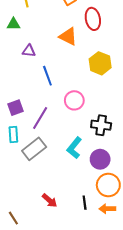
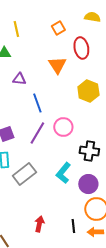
orange triangle: (68, 36) -> (57, 65), turned 30
purple line: (40, 118) -> (37, 133), moved
red arrow: (50, 200) -> (39, 224), turned -119

